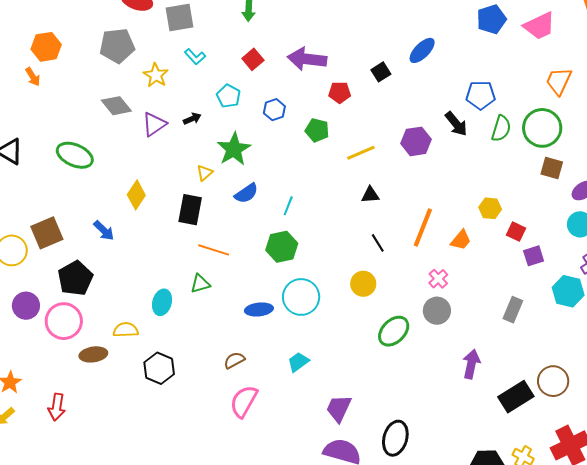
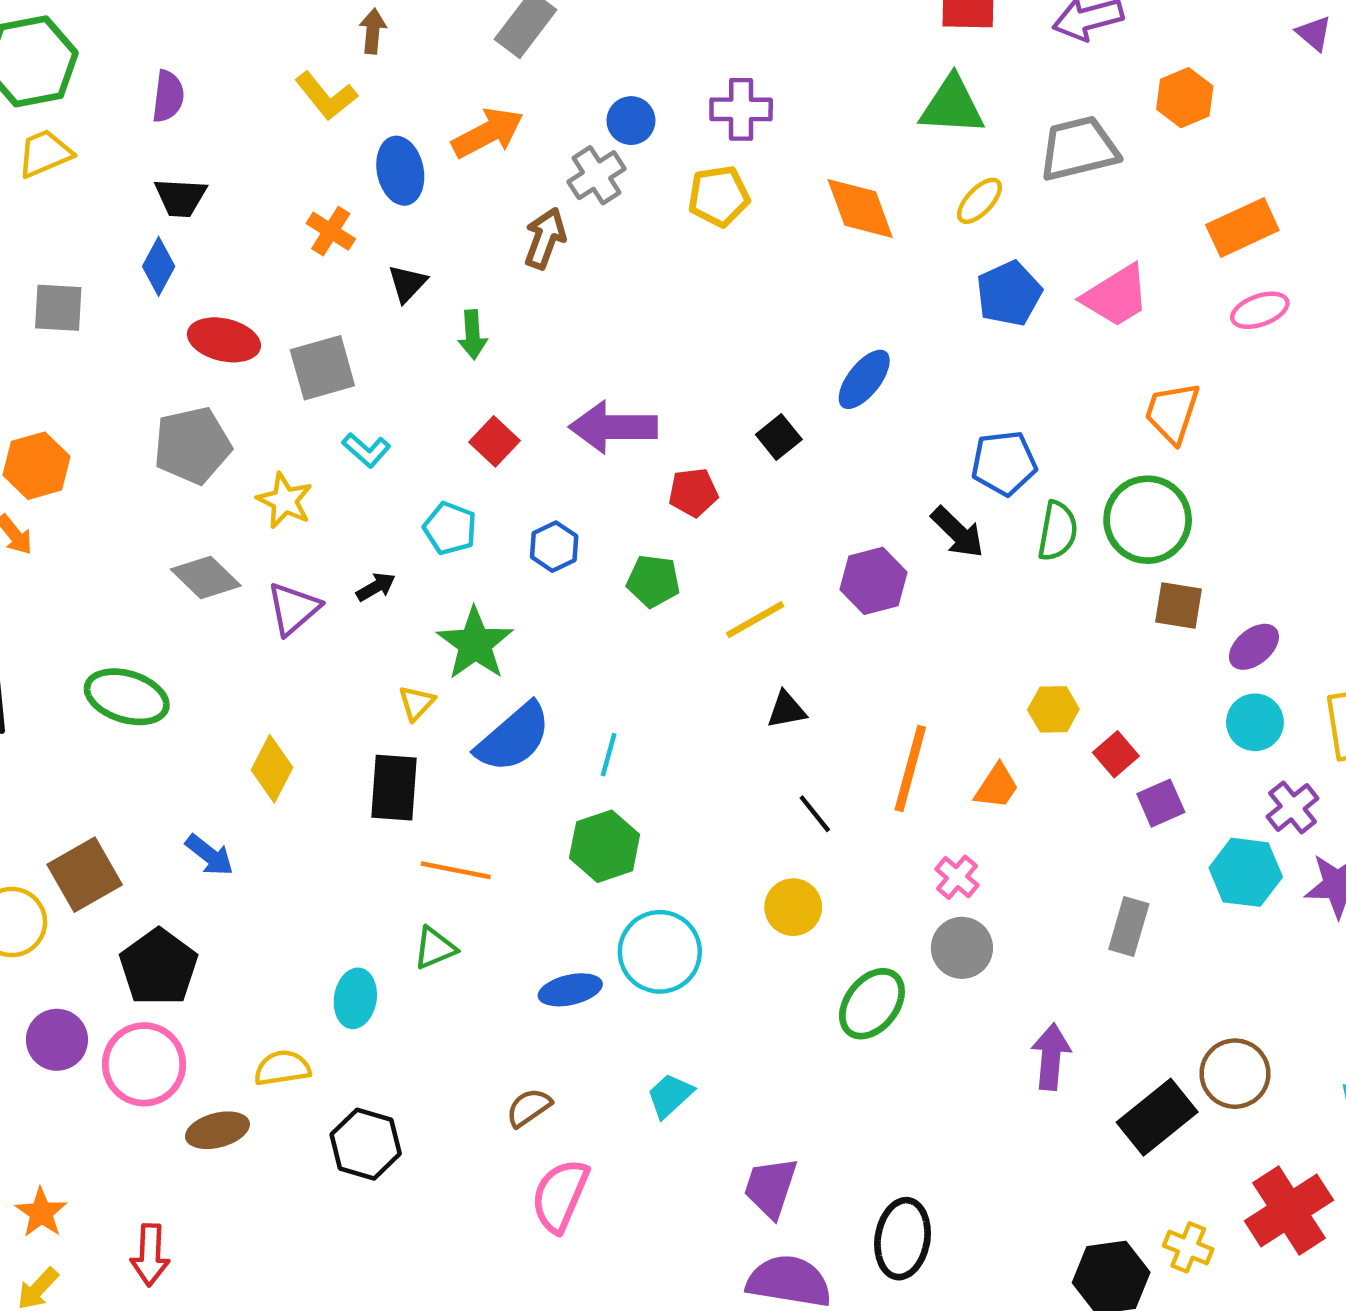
blue semicircle: (246, 193) -> (513, 738), size x1.5
red square: (516, 232) -> (1116, 754), turned 30

